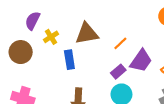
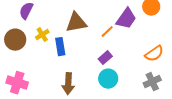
yellow cross: (51, 37) -> (42, 35), moved
purple trapezoid: (141, 61) -> (126, 19), moved

